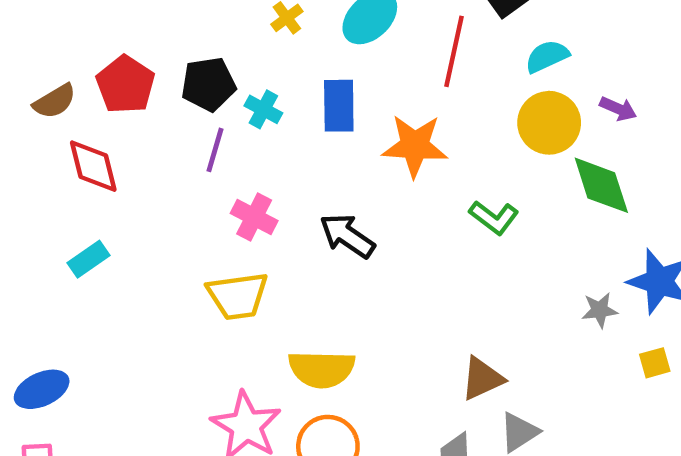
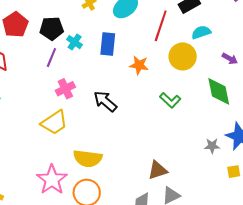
yellow circle: (549, 123) -> (183, 56), moved
orange star: (415, 146) -> (139, 65), size x0.7
pink cross: (254, 217) -> (65, 89), turned 30
yellow trapezoid: (238, 296) -> (54, 122), turned -32

